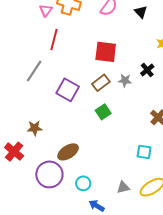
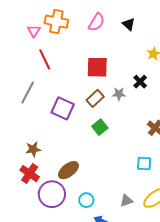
red line: (54, 40) -> (45, 59), turned -35
red cross: (14, 152) -> (30, 174), moved

